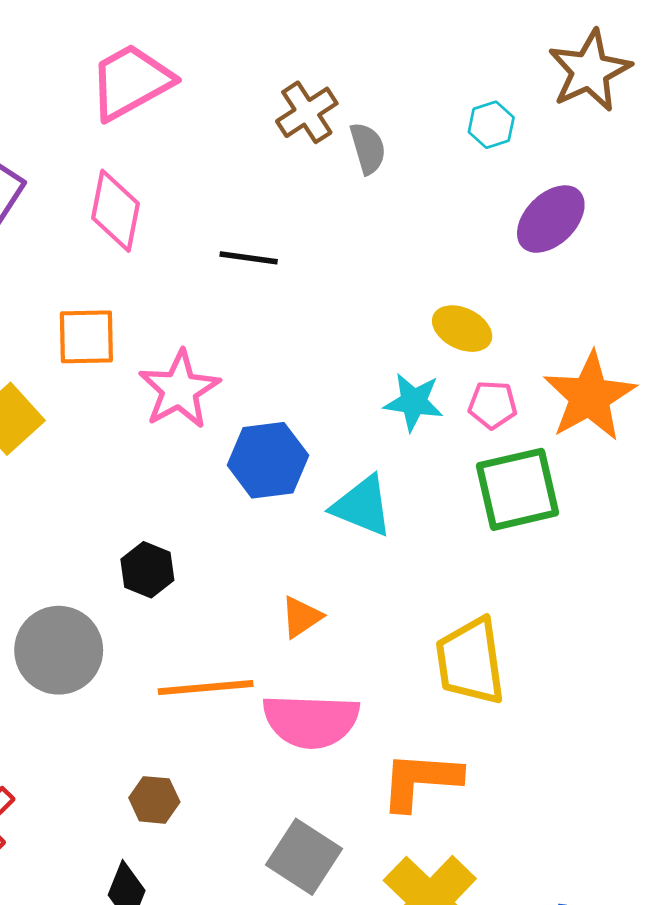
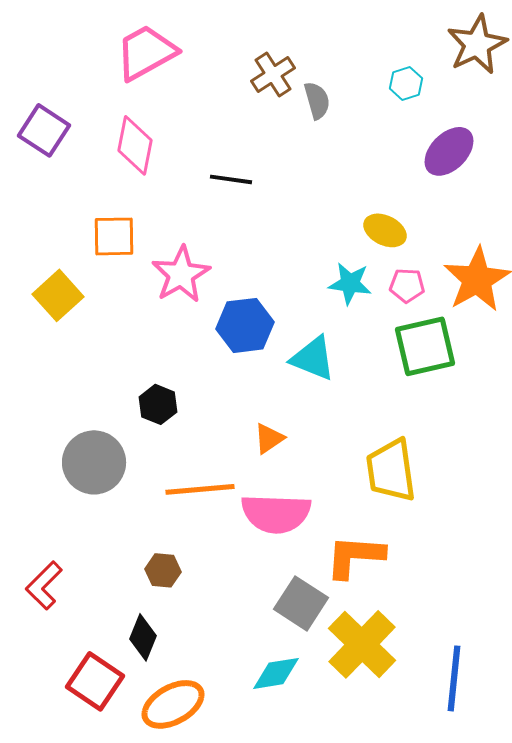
gray square: (304, 857) -> (301, 603), moved

